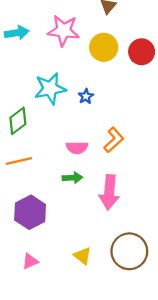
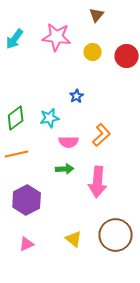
cyan arrow: (17, 33) -> (15, 39), turned 135
yellow circle: (104, 47) -> (93, 52), size x0.7
cyan star: (50, 89) -> (50, 118), moved, size x0.7

